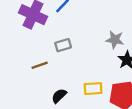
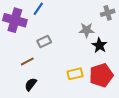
black semicircle: (59, 96) -> (31, 84), moved

